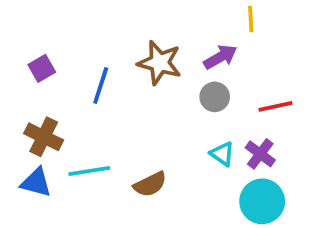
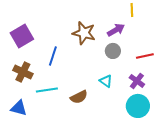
purple square: (42, 68) -> (22, 36), size x1.6
blue line: (101, 85) -> (53, 56), moved
cyan triangle: (222, 154) -> (106, 81), moved
blue triangle: (36, 182) -> (19, 108), moved

